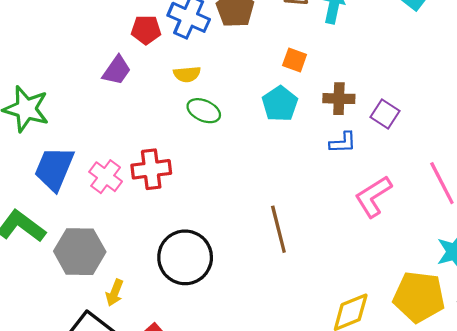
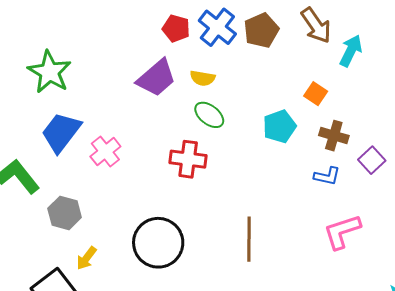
orange square: (295, 60) -> (316, 94), moved
purple trapezoid: (117, 70) -> (156, 78), moved, size x1.4
red cross: (151, 169) -> (188, 159), moved
gray hexagon: (80, 252) -> (65, 213), size x0.7

